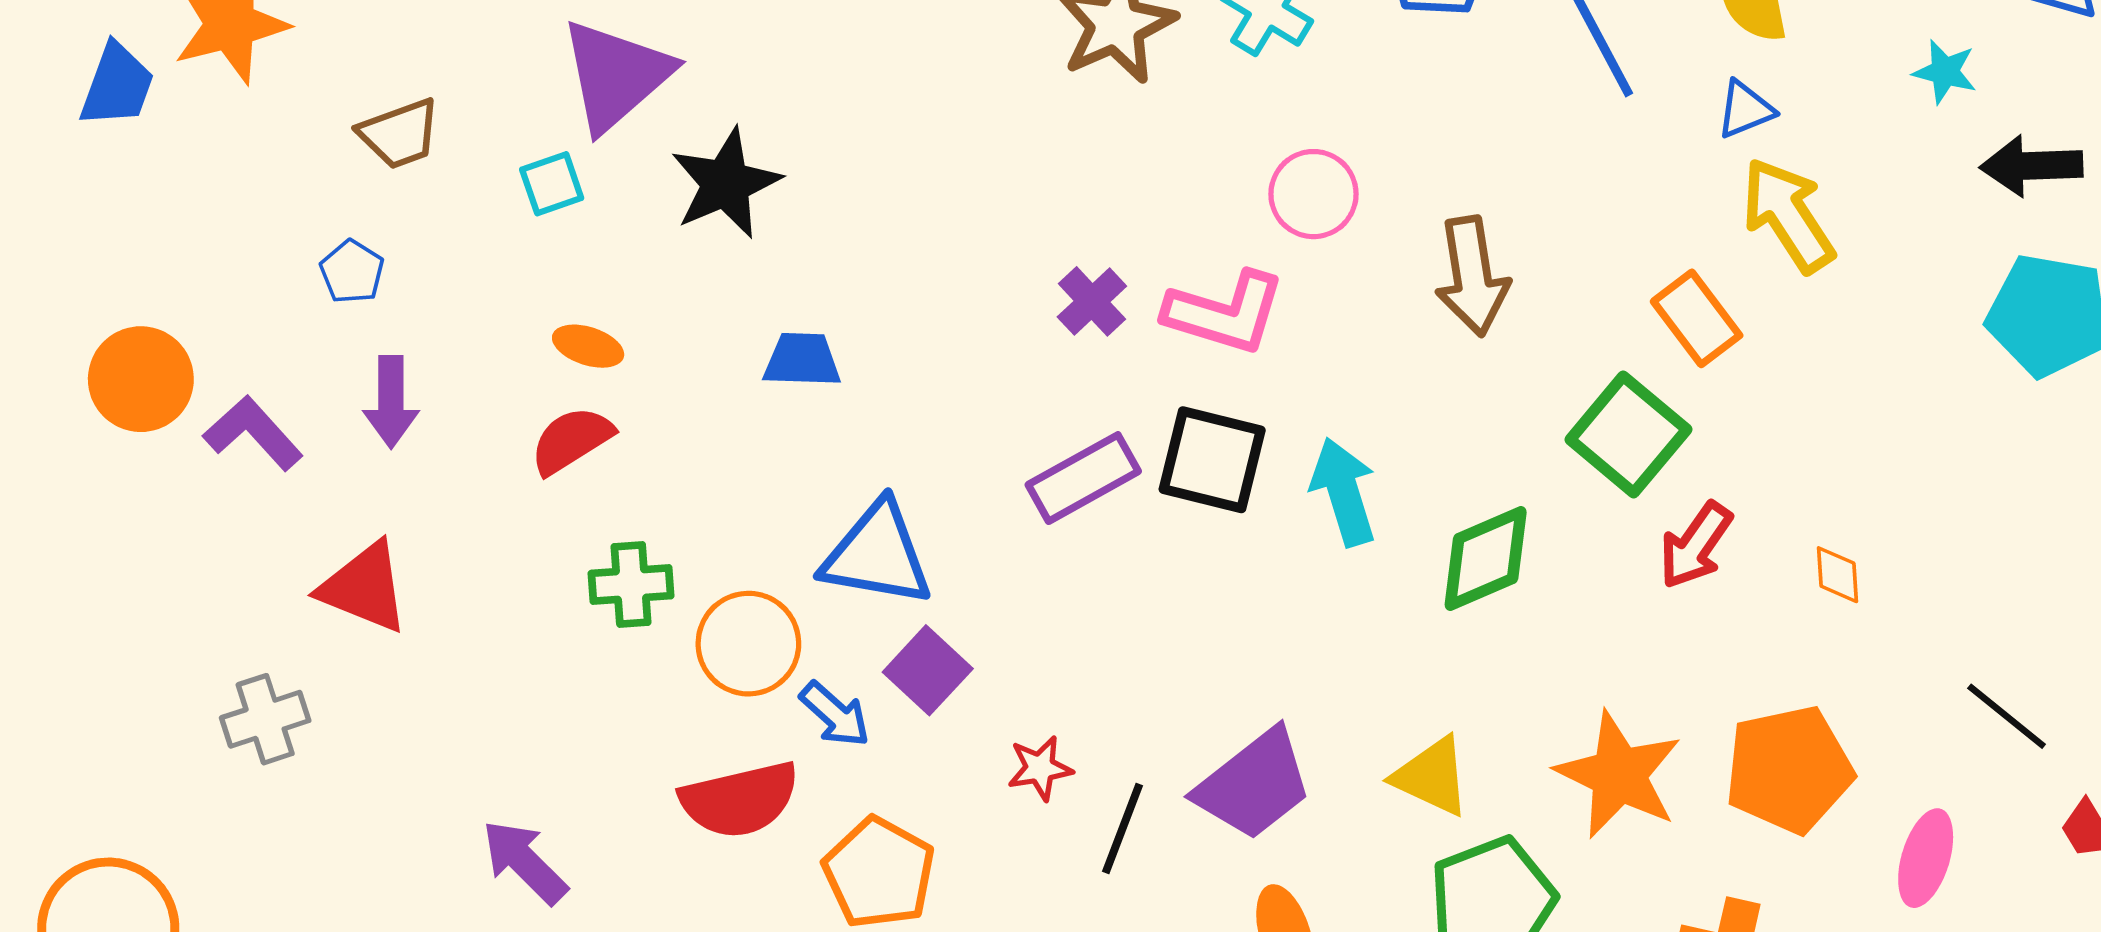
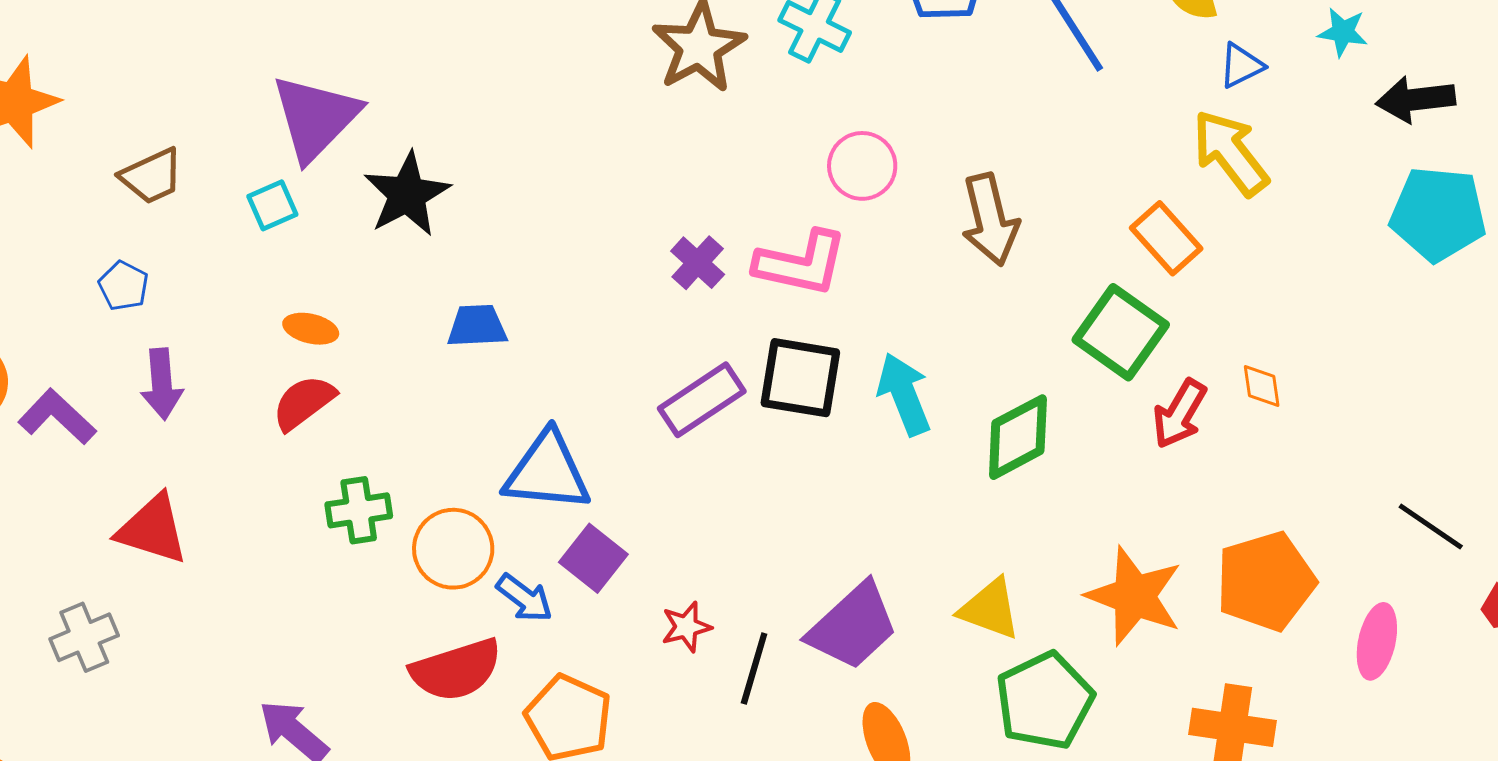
blue triangle: (1745, 109) -> (1241, 66), moved
orange diamond: (1837, 575) -> (1262, 386), moved

